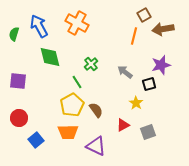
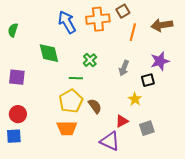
brown square: (144, 15) -> (123, 11), moved
orange cross: (77, 23) -> (98, 19), moved, turned -35
blue arrow: (39, 26) -> (67, 22), moved
gray arrow: (125, 72) -> (124, 68), turned -105
green line: (77, 82) -> (76, 78), turned -56
blue square: (36, 140) -> (14, 136), moved, turned 35
purple triangle: (96, 146) -> (110, 141), moved

